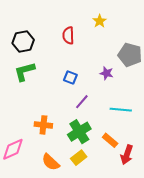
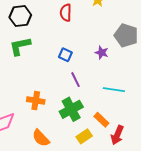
purple line: (82, 102) -> (75, 80), turned -70
yellow rectangle: (79, 158) -> (84, 136), moved

